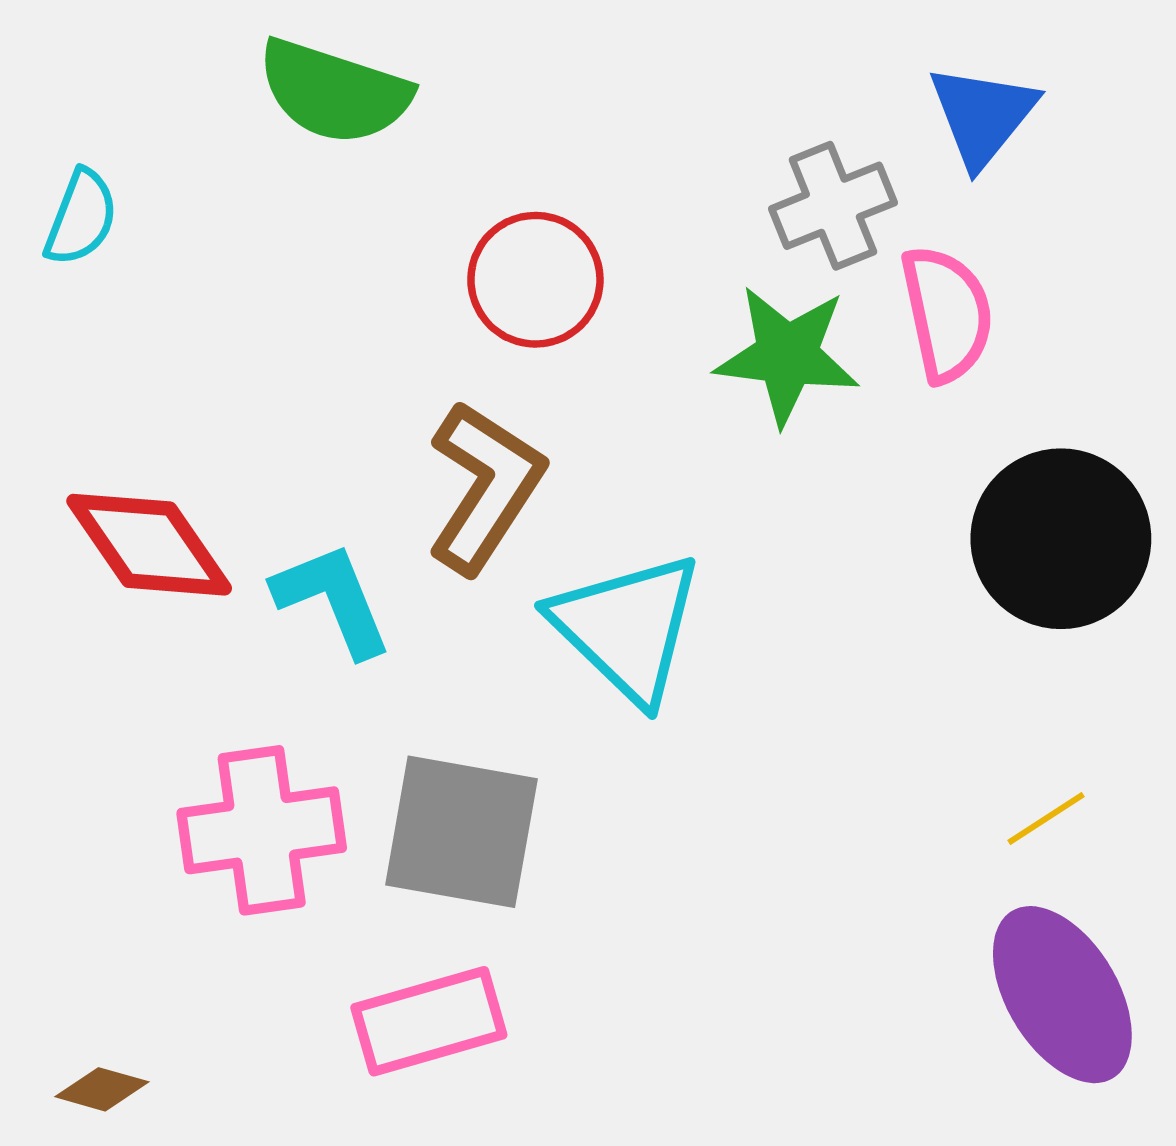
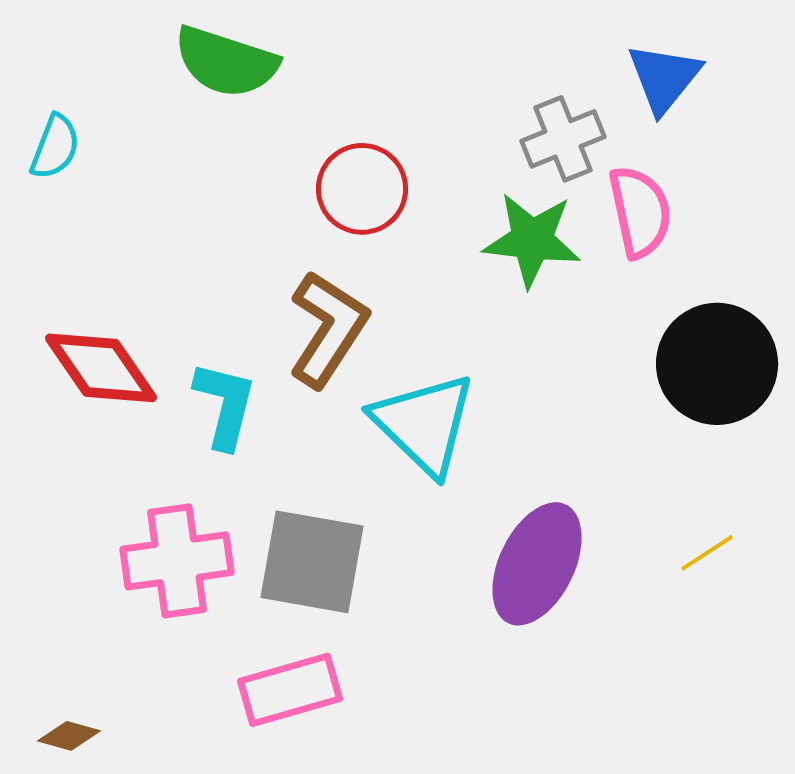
cyan L-shape: (333, 599) -> (225, 405), turned 36
purple ellipse: (1062, 995) -> (537, 564), moved, turned 57

